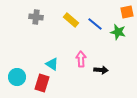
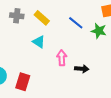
yellow rectangle: (71, 20) -> (42, 18), moved
cyan triangle: (52, 64) -> (39, 42), moved

